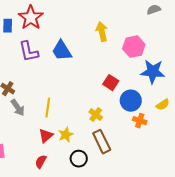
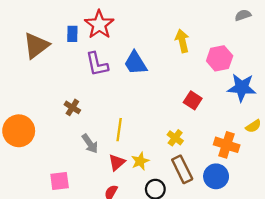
blue circle: (131, 101) -> (216, 176), moved
gray arrow: (18, 108) -> (90, 144), moved
orange cross: (140, 121) -> (227, 145), size x1.5

